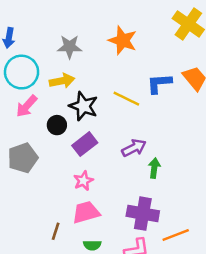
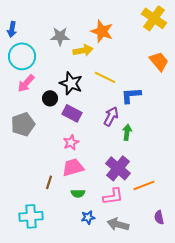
yellow arrow: (62, 81) -> (83, 50), moved
blue L-shape: (159, 83) -> (131, 95), moved
purple rectangle: (85, 144) -> (72, 113), turned 66
purple arrow: (134, 148) -> (111, 116), turned -36
purple cross: (143, 214) -> (118, 168), turned 30

